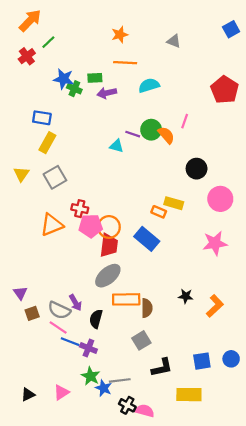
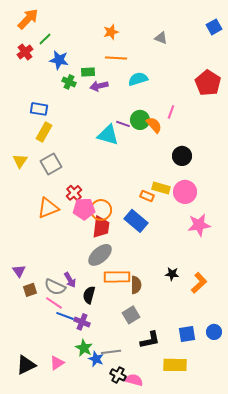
blue star: (64, 79) -> (59, 60), moved
cyan triangle: (117, 146) -> (108, 135), size x1.6
pink circle: (220, 199) -> (185, 192), moved
red cross: (80, 209) -> (74, 193), turned 35
black triangle: (28, 395) -> (26, 365), size x1.5

